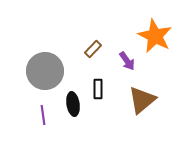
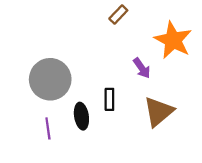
brown rectangle: (93, 49) -> (118, 14), moved

